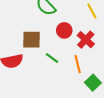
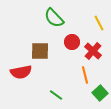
green line: (52, 58) -> (56, 95), moved

